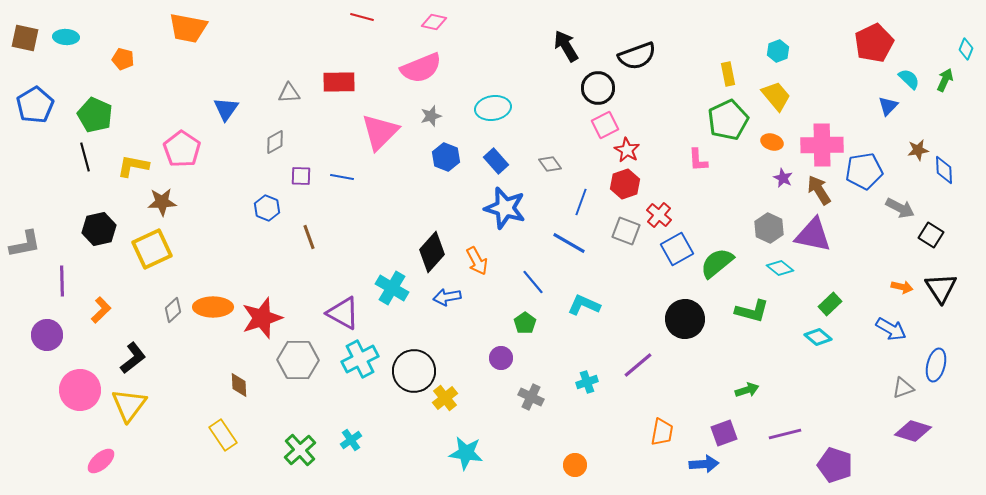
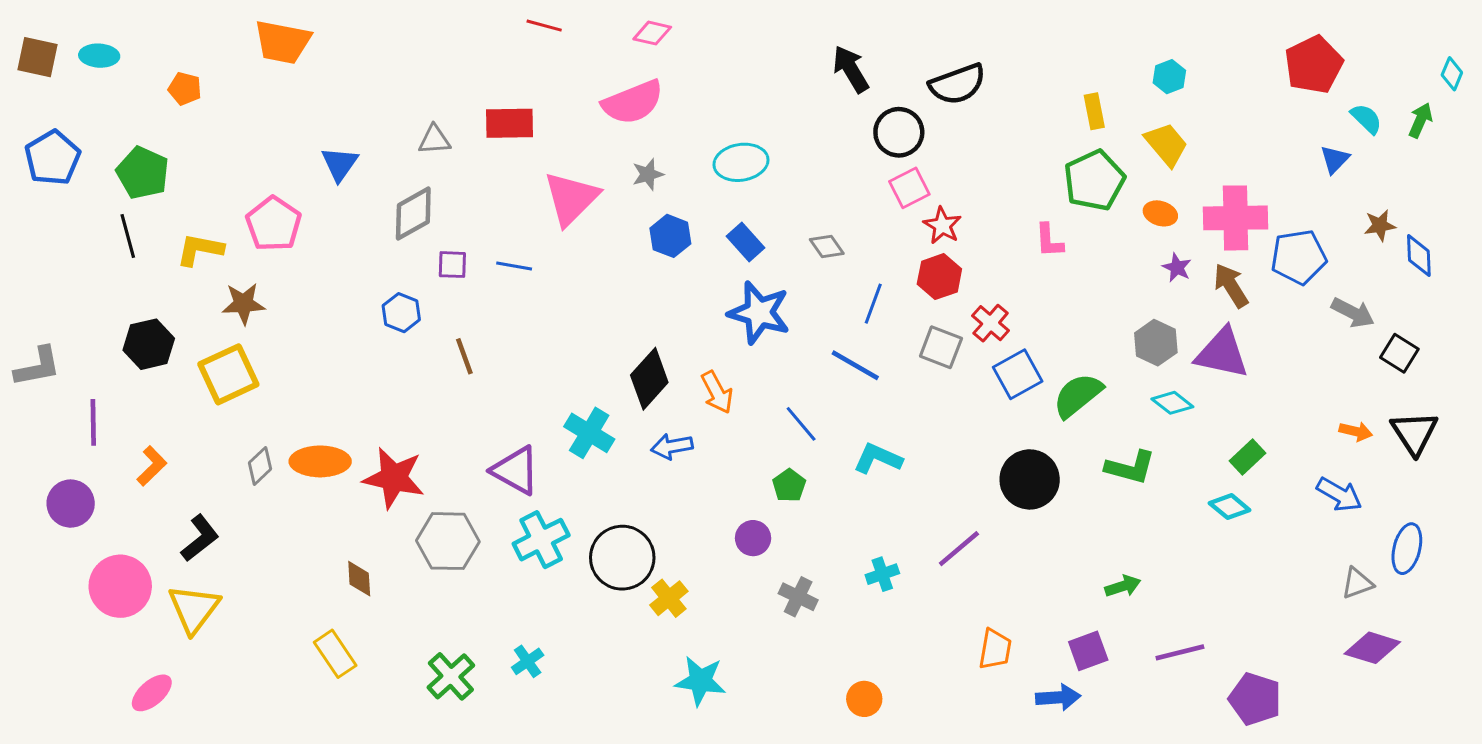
gray diamond: (275, 142) -> (413, 213), size x1.5
red star: (262, 318) -> (394, 478), turned 30

